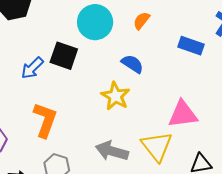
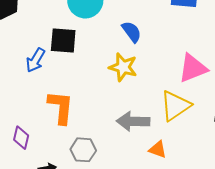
blue semicircle: (132, 64) -> (132, 32), turned 35
yellow triangle: (157, 146) -> (175, 106), turned 48

